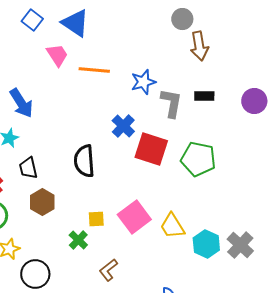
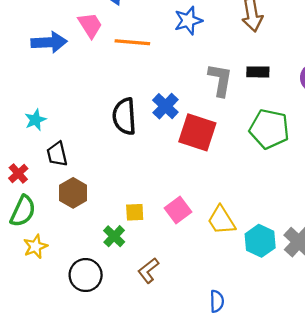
blue star: (143, 82) -> (188, 21), moved
blue arrow: (21, 103) -> (49, 42), moved, turned -60
green pentagon: (198, 159) -> (269, 129), moved
black semicircle: (84, 161) -> (124, 116), moved
pink square: (134, 217) -> (178, 210), size x0.7
black circle: (35, 274) -> (86, 275), moved

